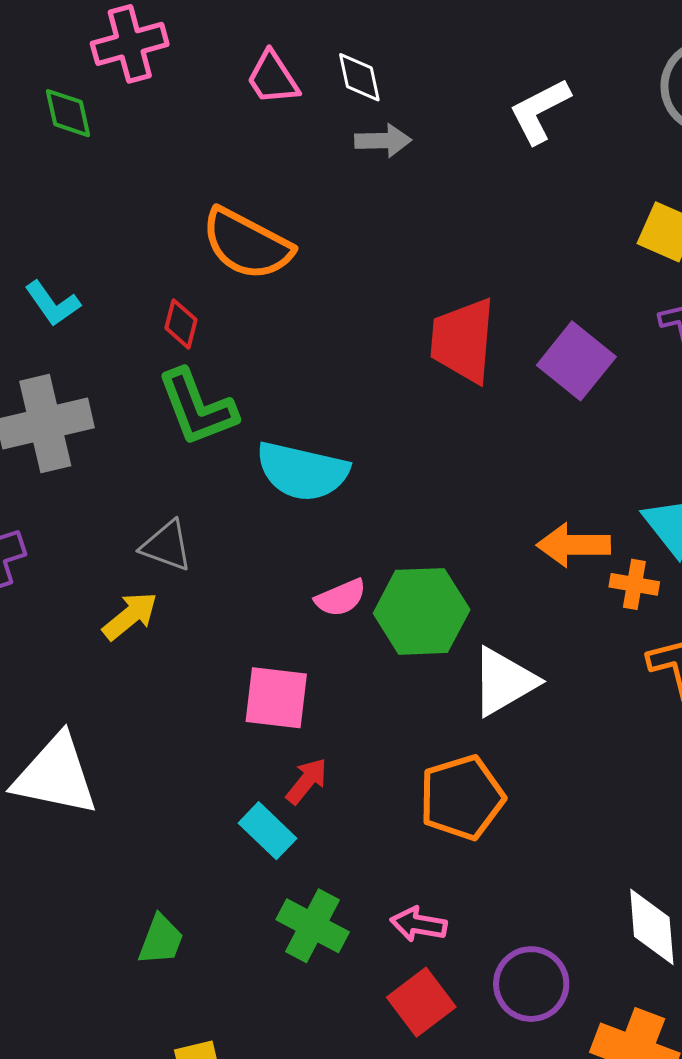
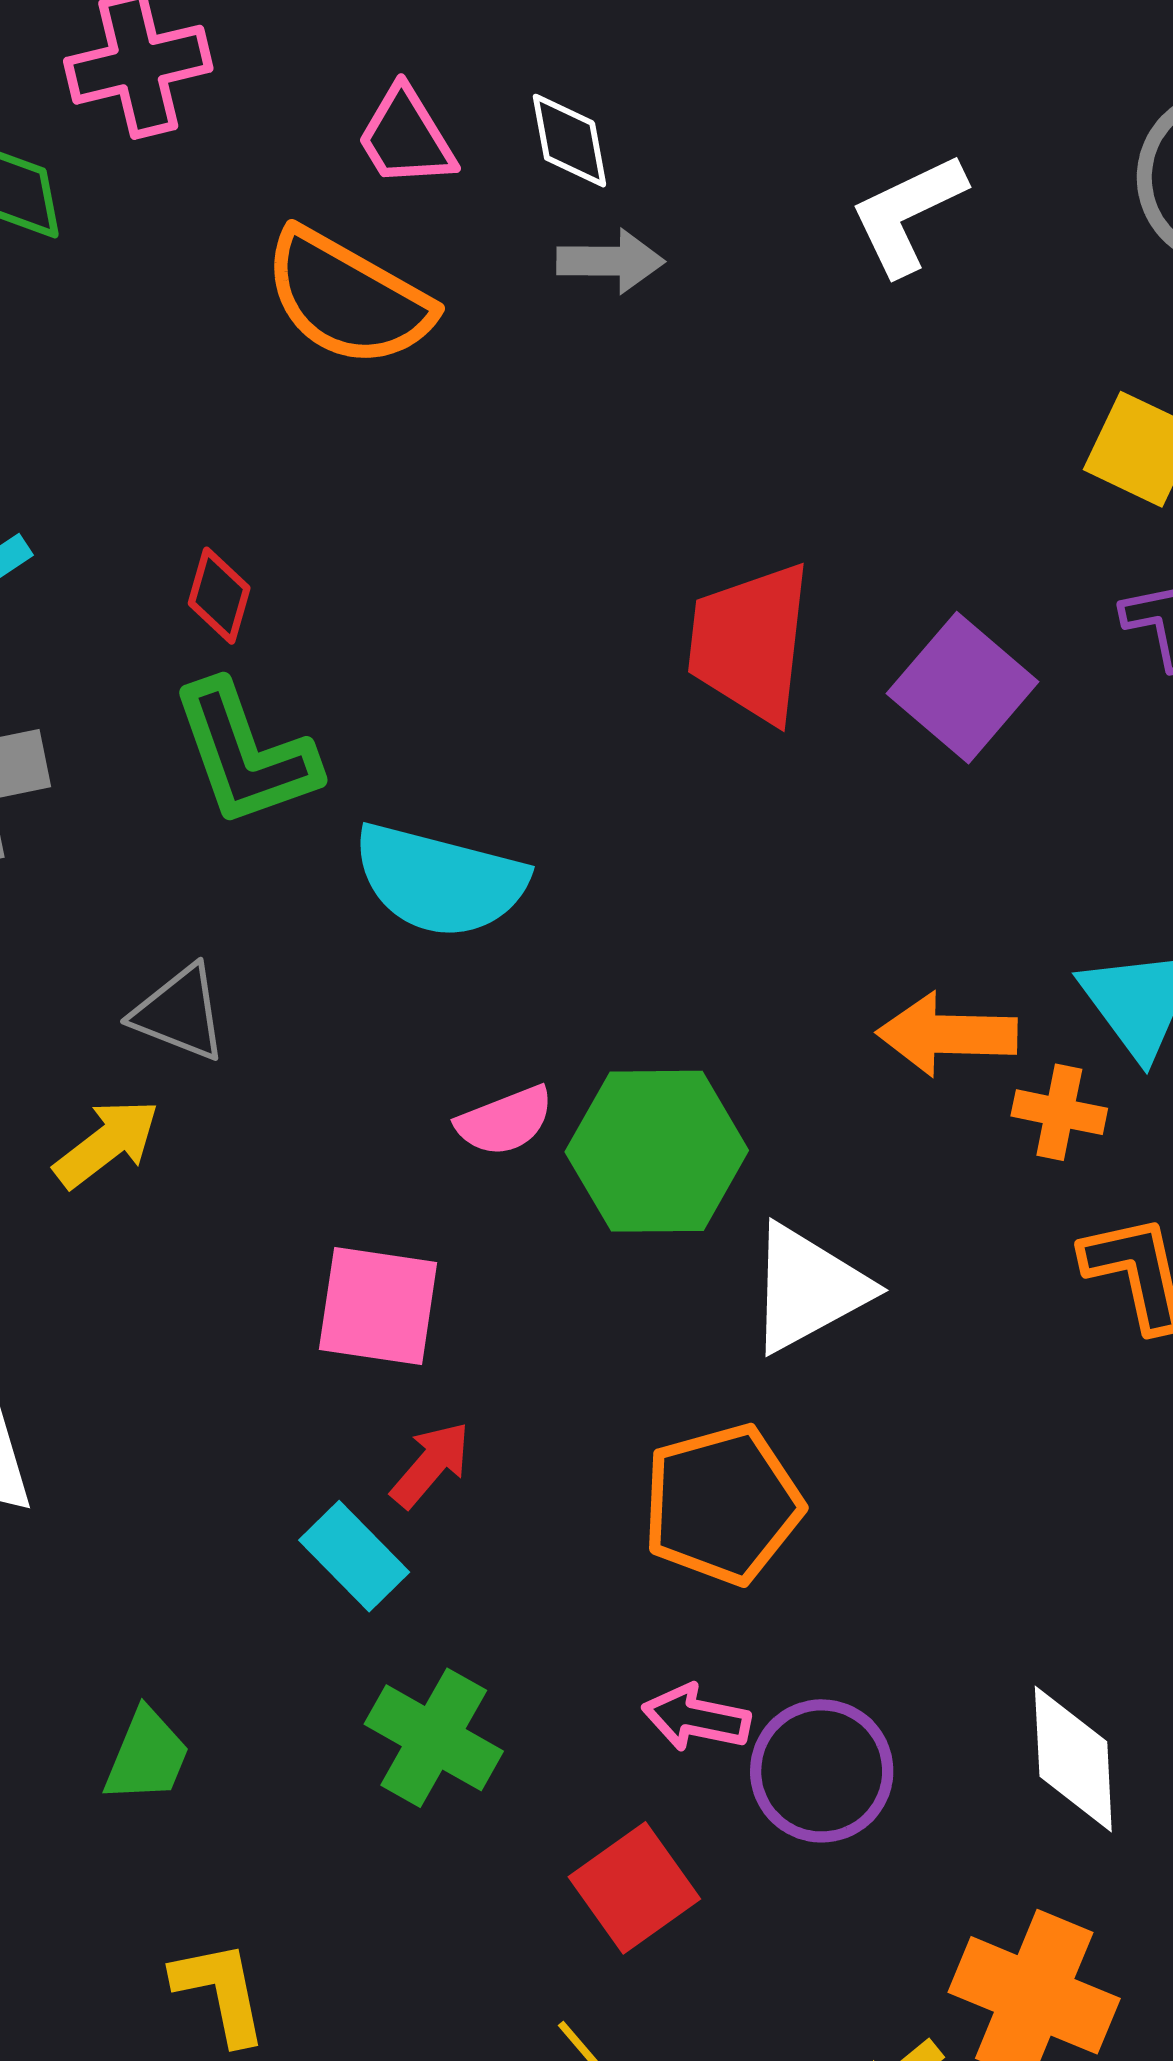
orange semicircle: (247, 244) -> (347, 298), moved
pink arrow: (419, 924) -> (696, 1718), moved
purple circle: (531, 984) -> (822, 1771), moved

